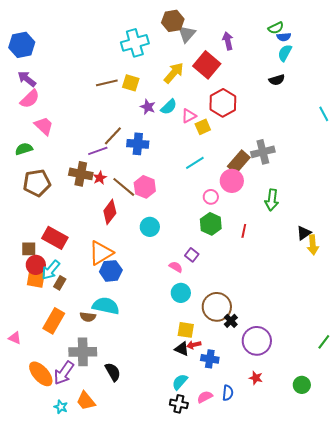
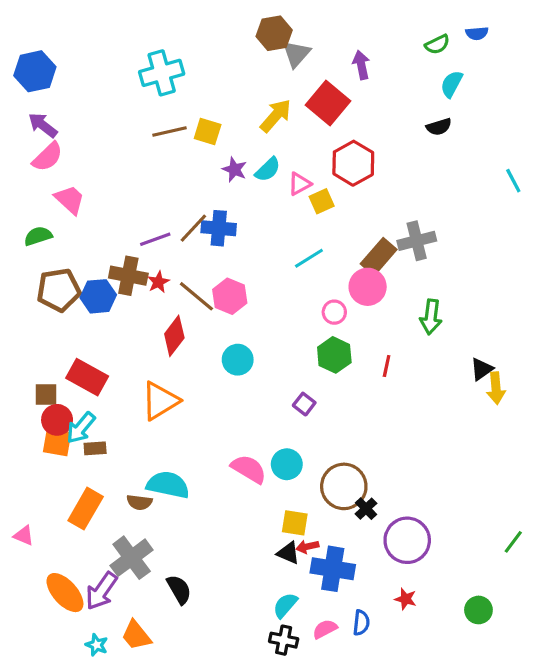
blue semicircle: (284, 37) -> (477, 33), moved
cyan cross: (135, 43) -> (162, 73), moved
brown line: (113, 136) -> (193, 228), moved
pink semicircle: (176, 267) -> (249, 469), moved, size x1.6
blue hexagon: (111, 271) -> (98, 296), moved
brown rectangle: (60, 283) -> (95, 448), turned 56
gray cross: (83, 352) -> (132, 558), turned -36
blue cross: (210, 359) -> (333, 569), size x1.5

